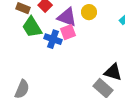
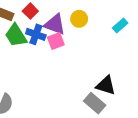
blue cross: (53, 39) -> (36, 34), moved

